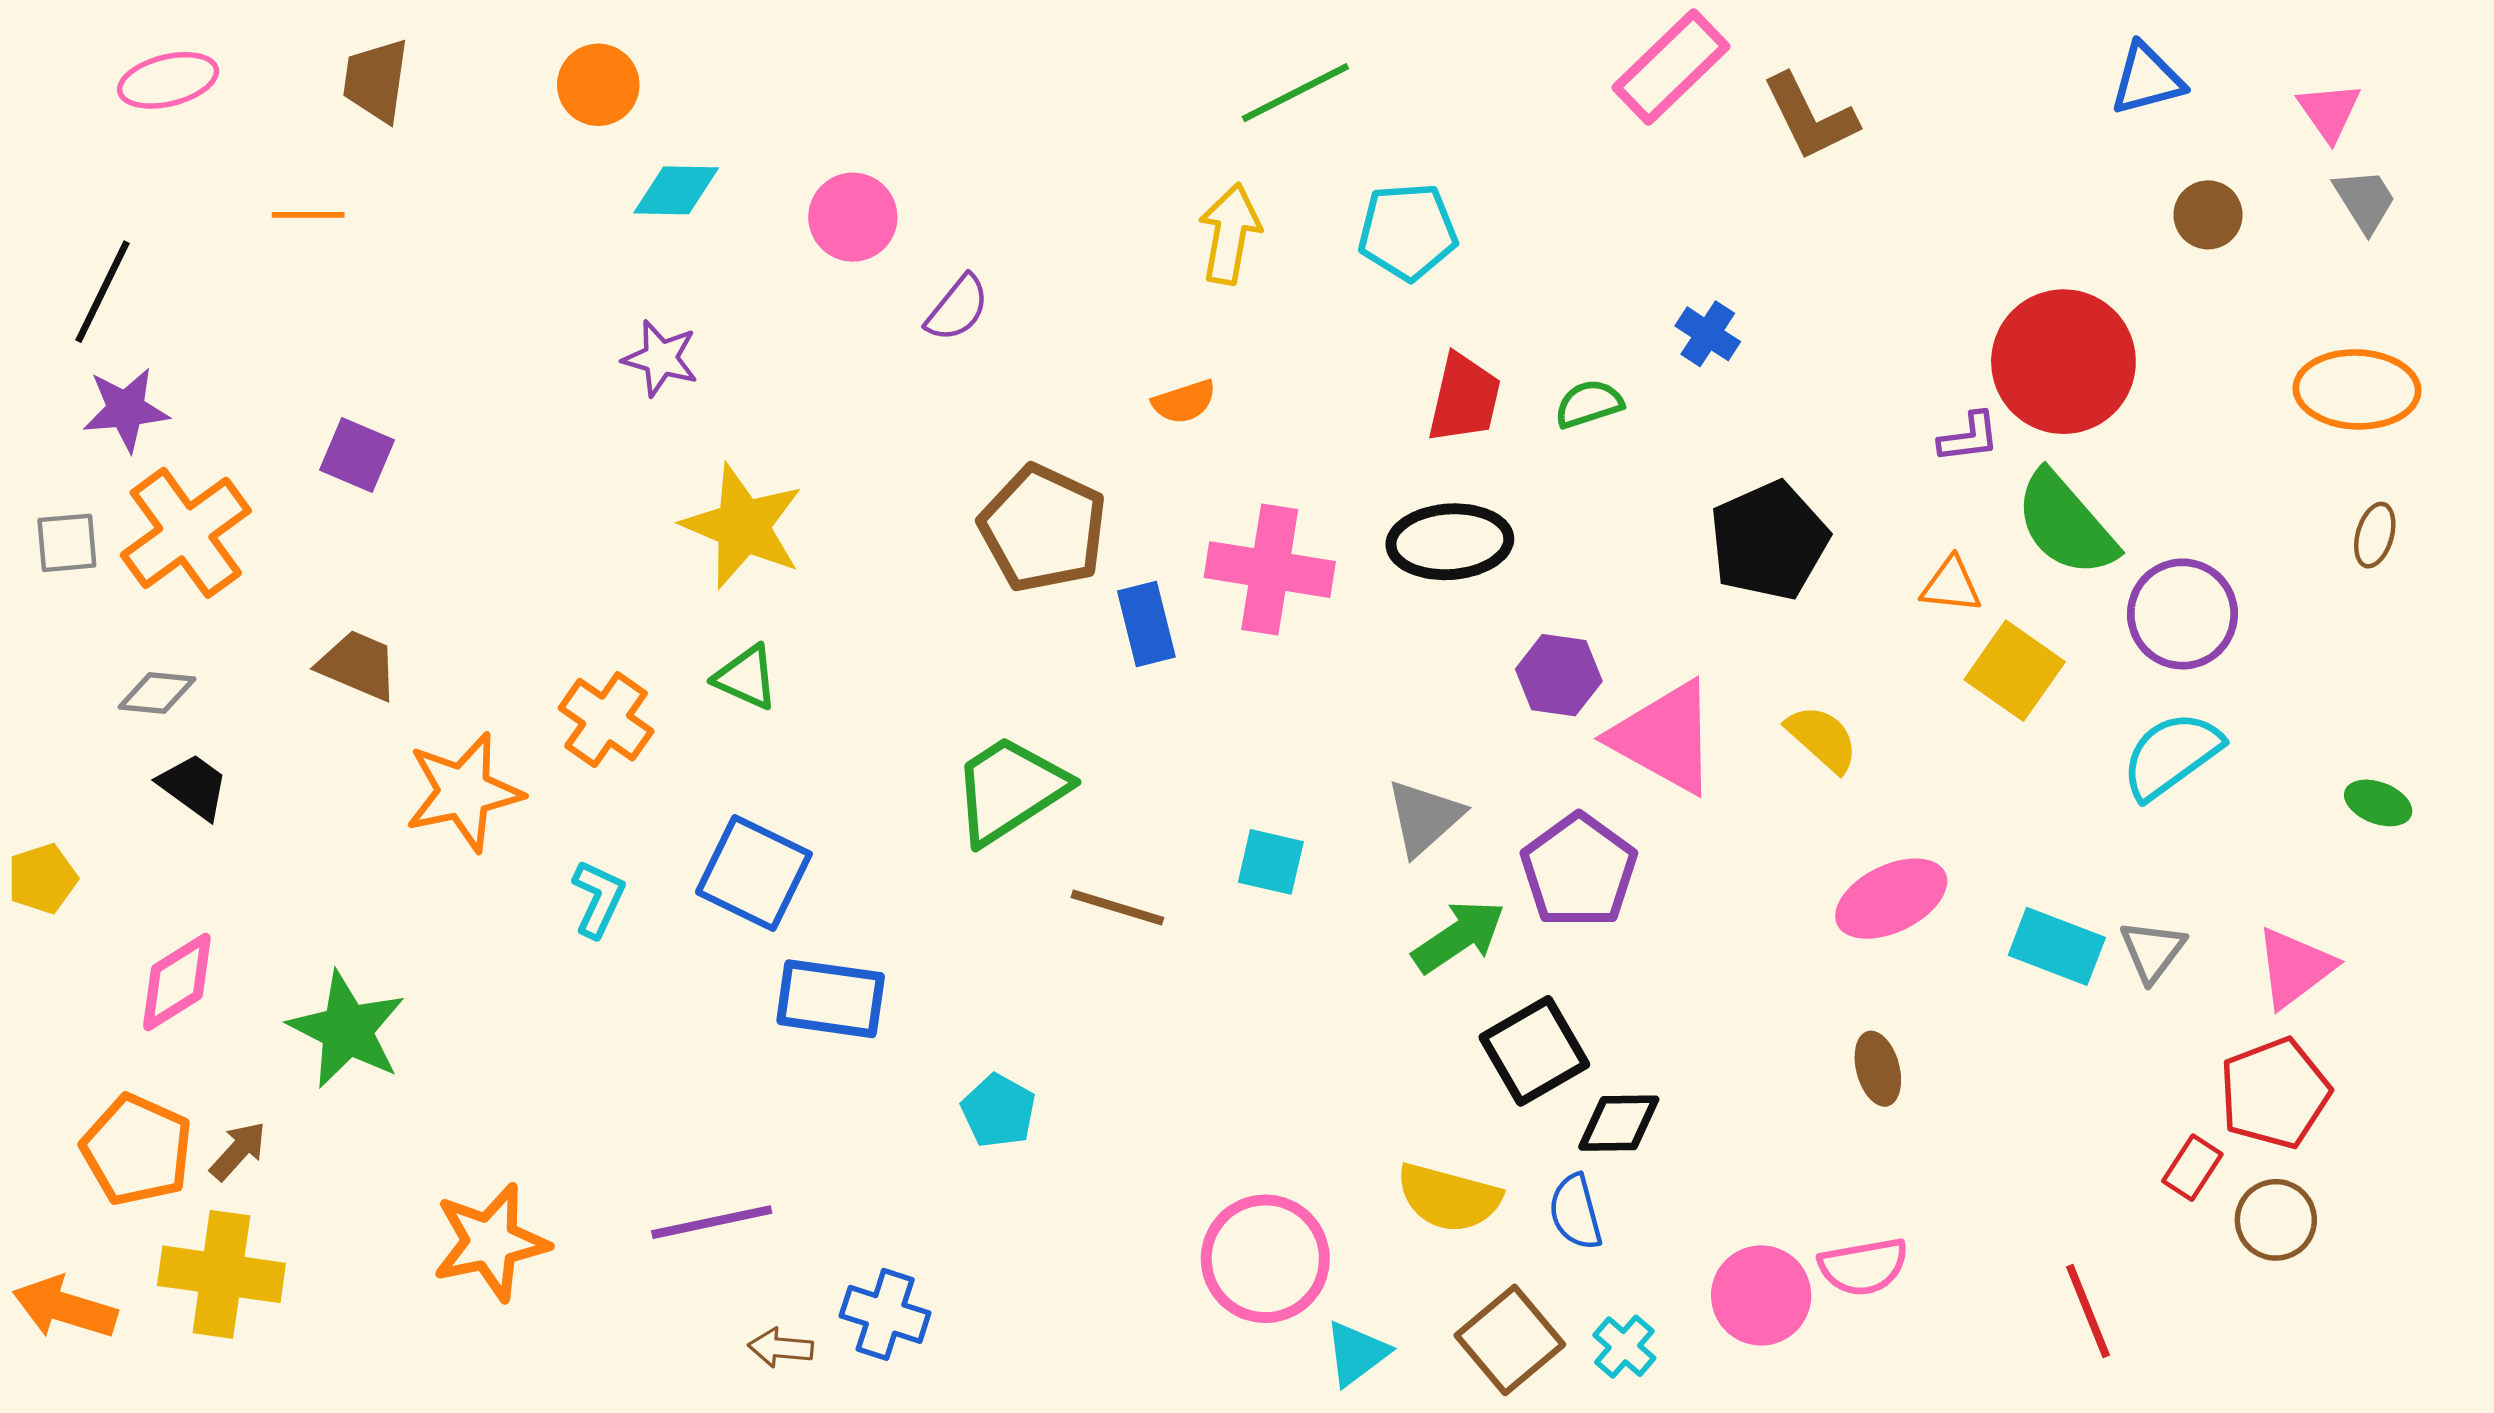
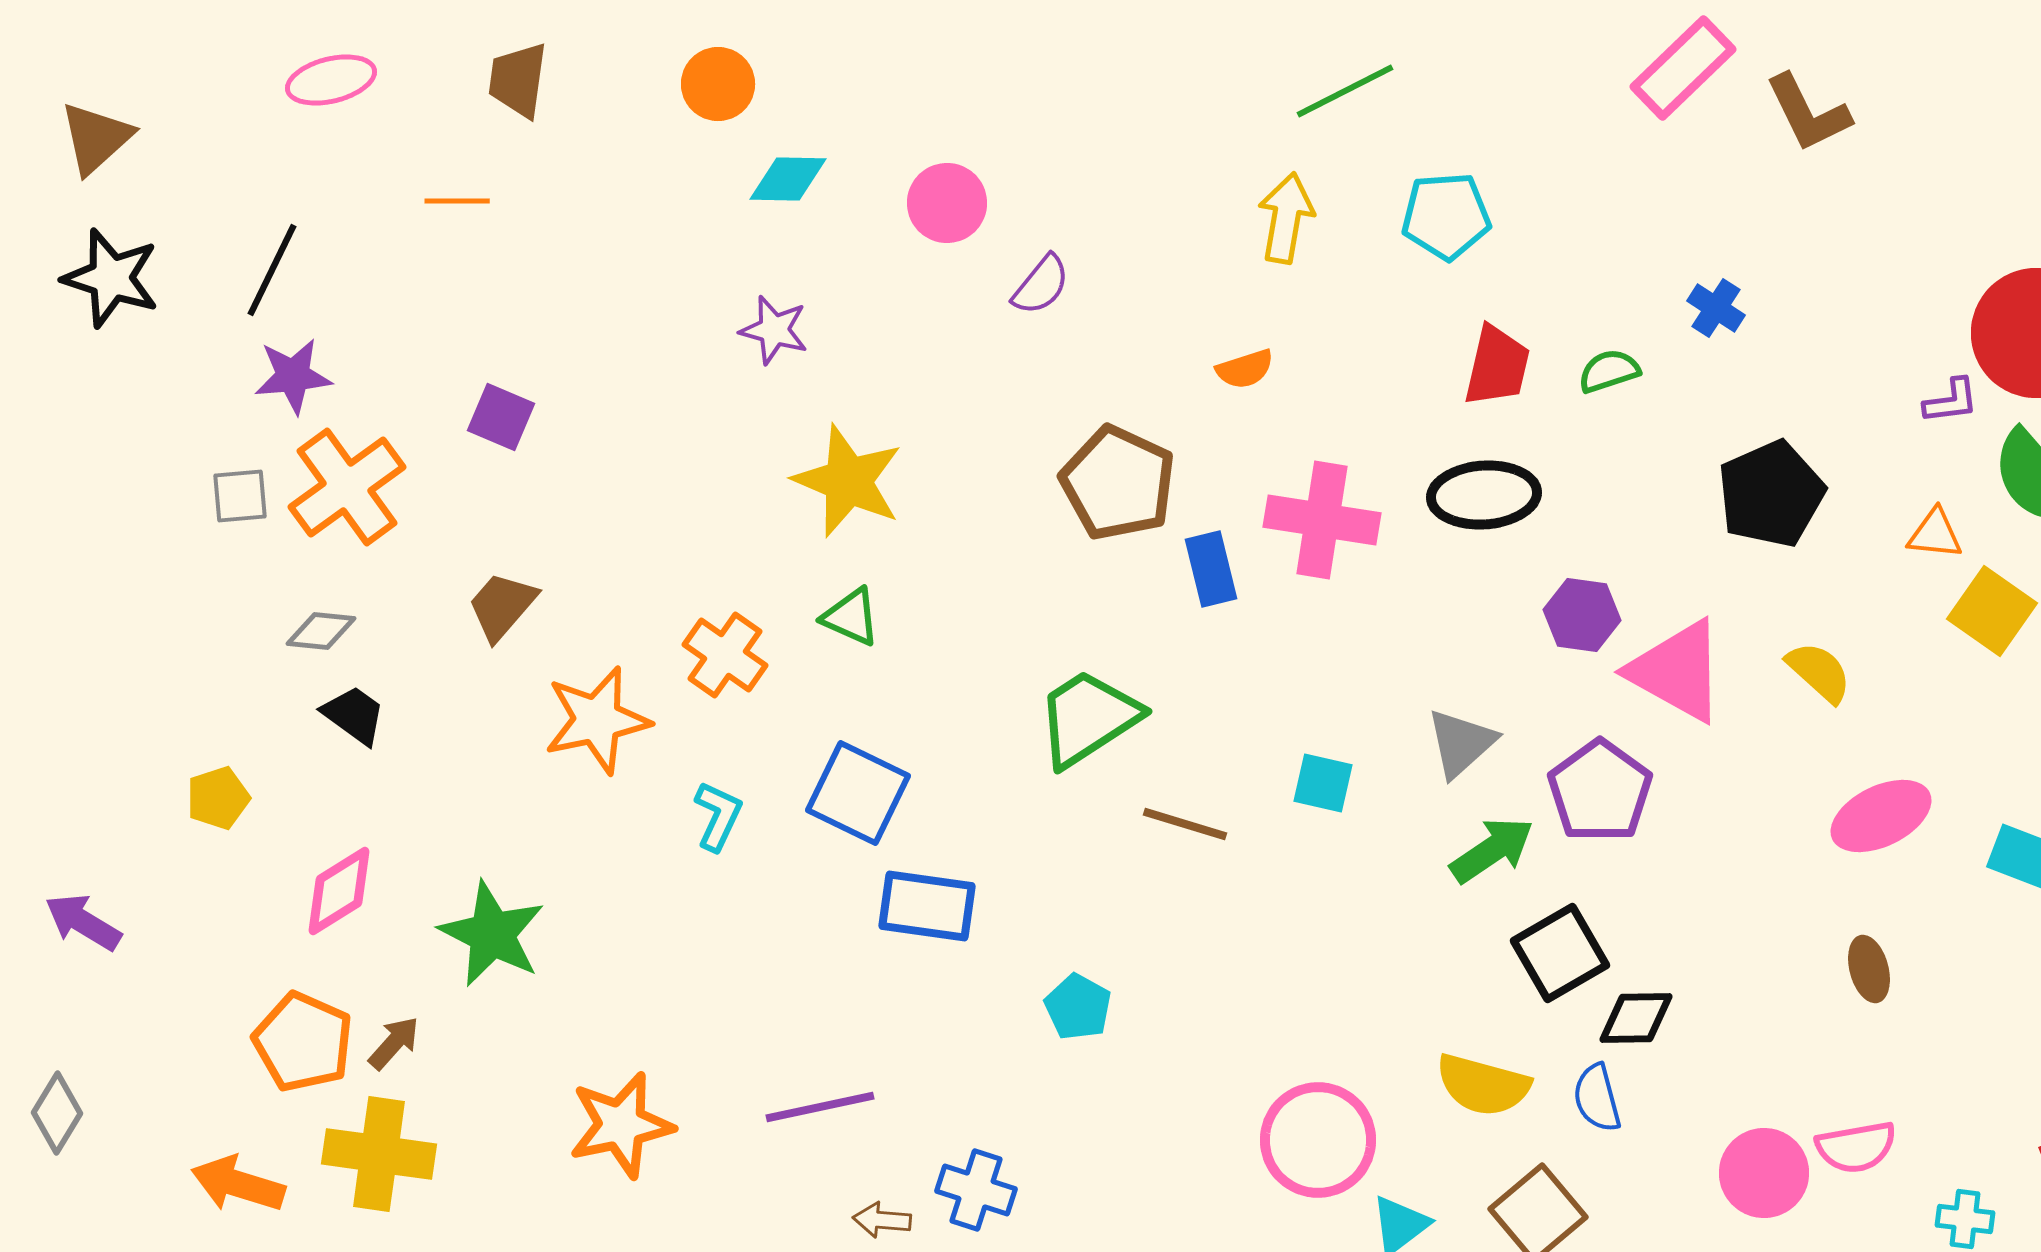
brown trapezoid: (358, 665) -> (502, 606), turned -72
cyan cross: (1624, 1347) -> (1965, 1219), moved, turned -34

